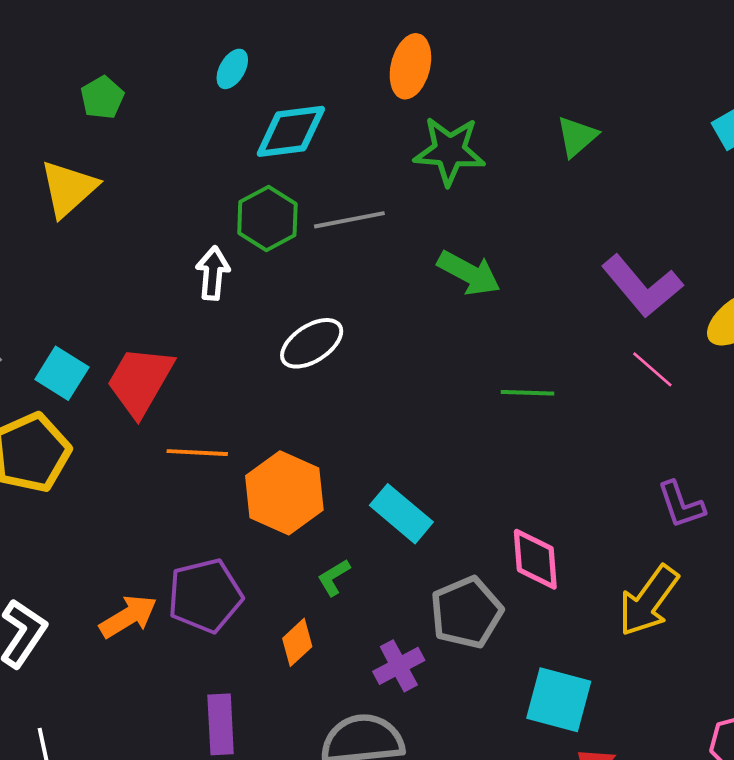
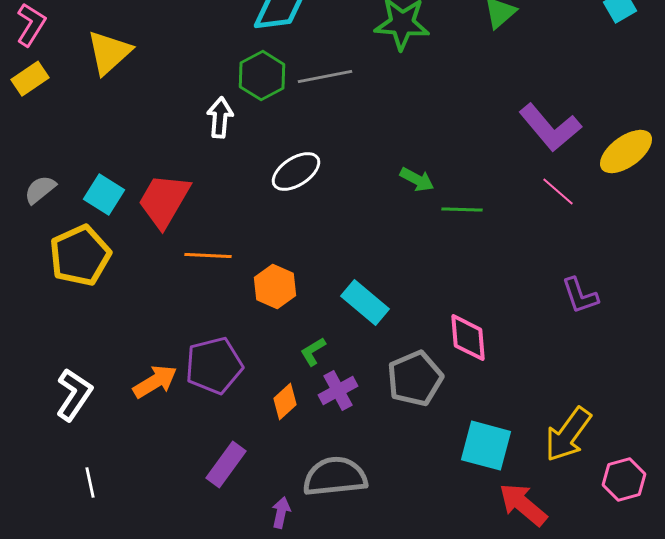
green arrow: (469, 273) -> (417, 180), moved, size x0.7
orange hexagon: (284, 493) -> (275, 287), size x0.7
yellow arrow: (648, 601) -> (568, 435), moved
purple cross: (399, 666) -> (338, 391), moved
purple rectangle: (221, 724) -> (226, 465), turned 39

